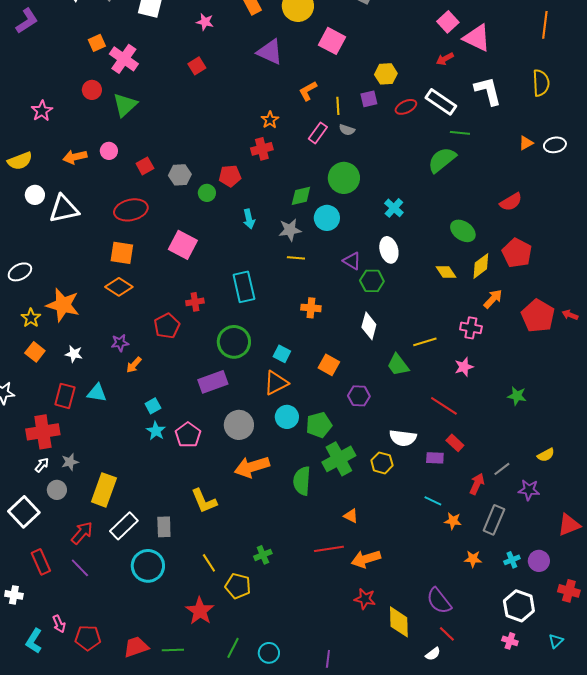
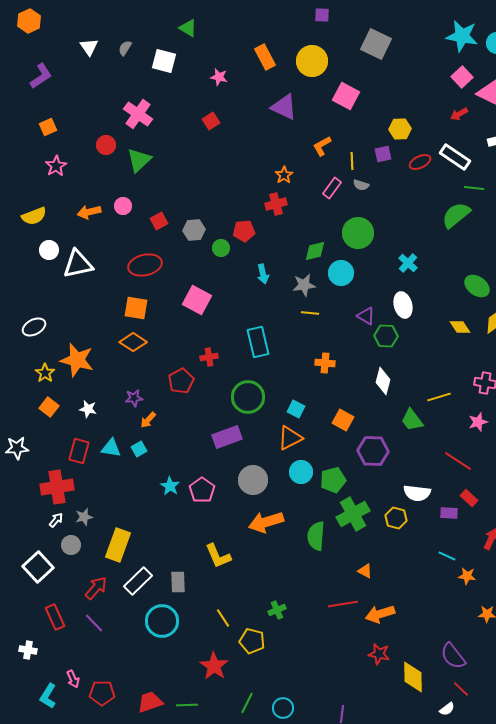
orange square: (97, 43) -> (48, 127), moved
purple hexagon: (359, 396) -> (373, 451), size x1.4
cyan square: (153, 406) -> (139, 449), moved

